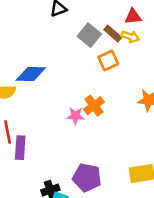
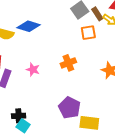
pink star: (75, 116) -> (33, 70), moved
purple pentagon: (87, 178) -> (69, 108), moved

